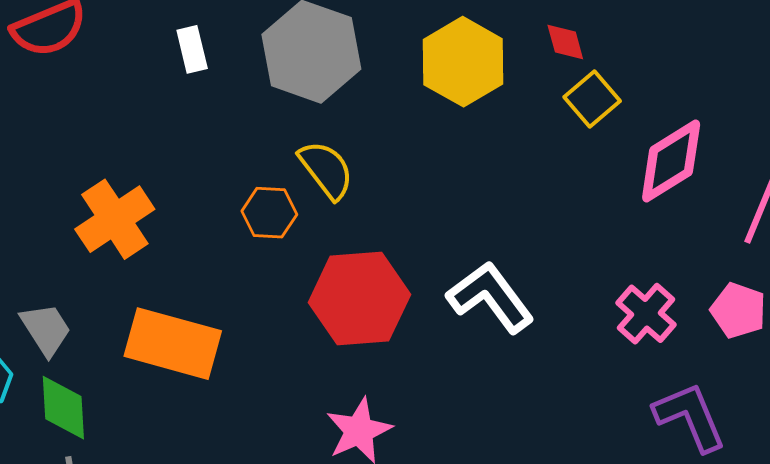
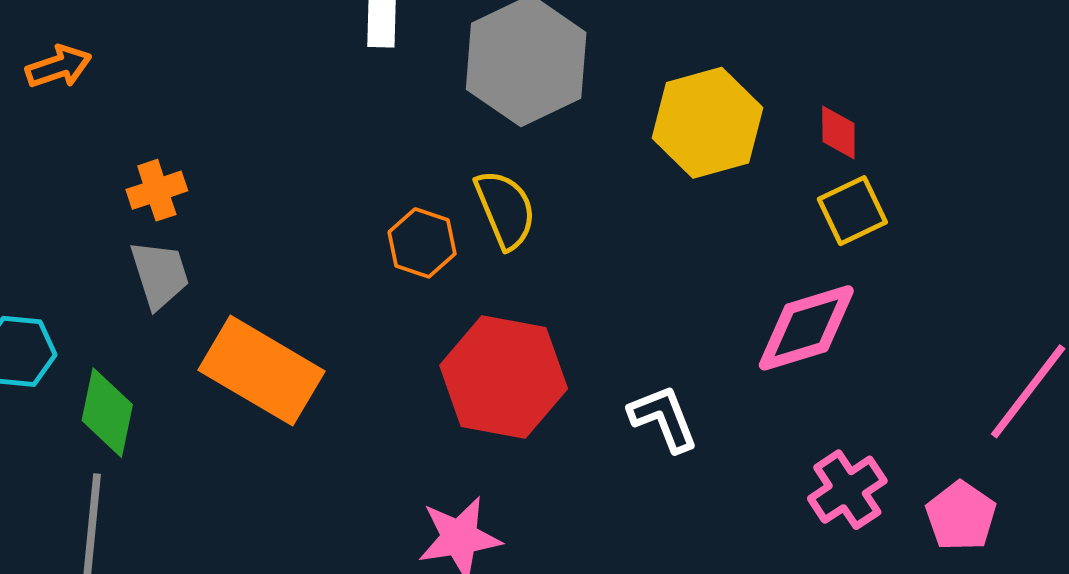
pink diamond: (671, 161) -> (806, 328), moved
orange cross: (115, 219) -> (157, 190), moved, size x0.6
white L-shape: (490, 297) -> (663, 418), size x0.7
gray trapezoid: (46, 329) -> (160, 275), moved

